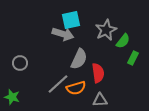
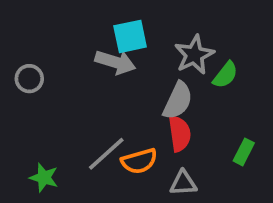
green rectangle: (133, 58) -> (244, 152), moved
gray semicircle: (79, 59) -> (178, 101), moved
gray circle: (20, 63) -> (29, 79), moved
green star: (12, 97) -> (44, 178), moved

